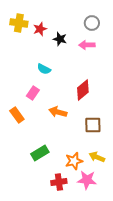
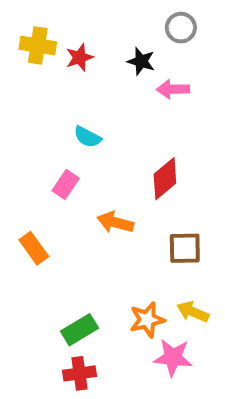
gray circle: (92, 23) -> (181, 28), moved
black star: (60, 39) -> (141, 61), moved
orange rectangle: (17, 115) -> (34, 248), moved
green rectangle: (40, 153) -> (80, 330), moved
red cross: (59, 182) -> (80, 373), moved

